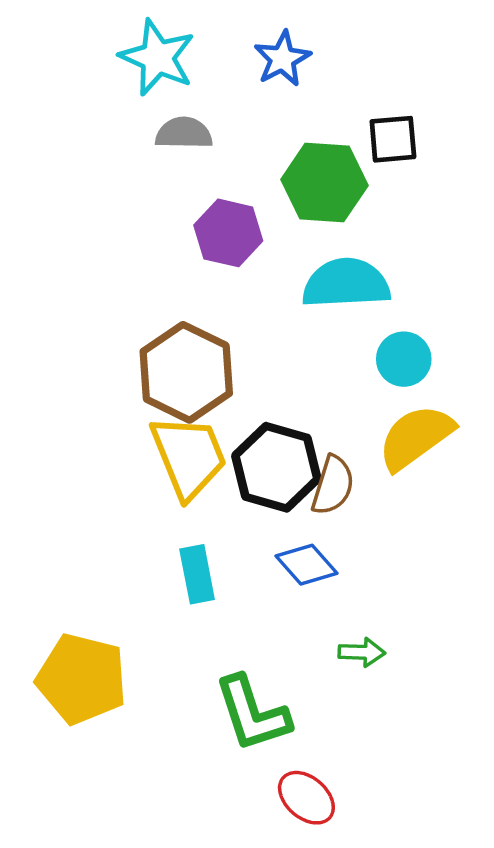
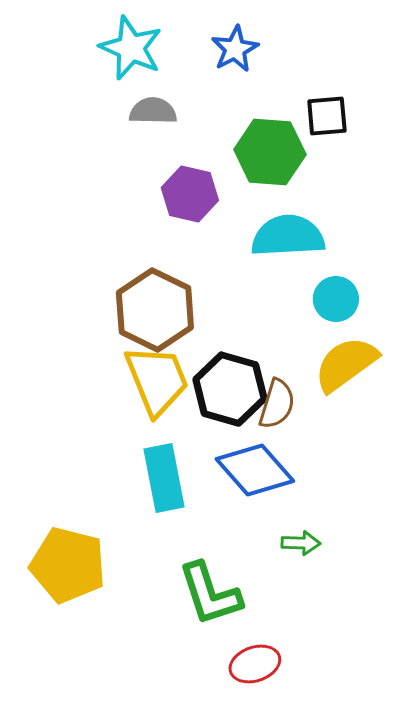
blue diamond: (306, 565) -> (255, 470), size x1.5
cyan rectangle: (197, 574) -> (164, 478), size x1.4
red ellipse: (306, 798) -> (255, 664), turned -60

